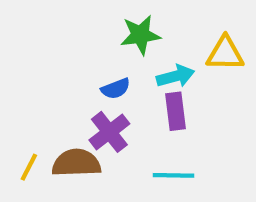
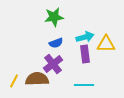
green star: (140, 35) -> (54, 17), moved
yellow triangle: (225, 53) -> (106, 44), moved

